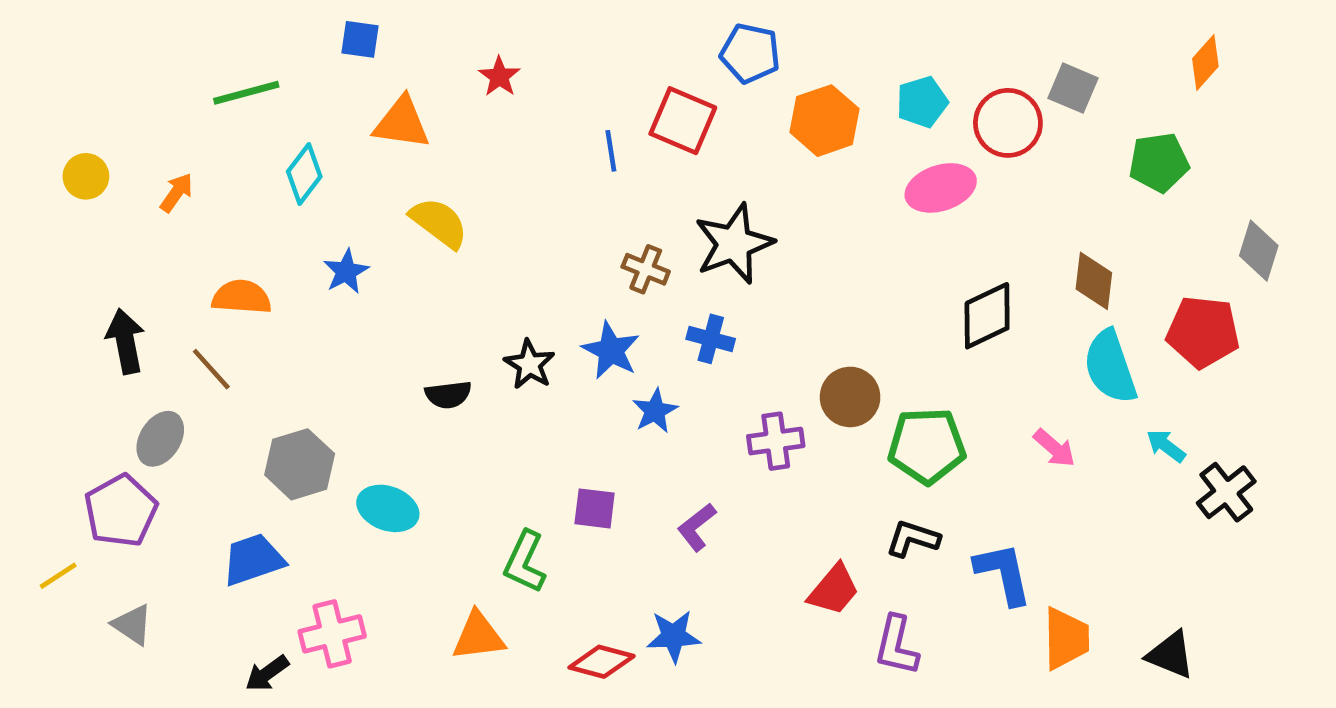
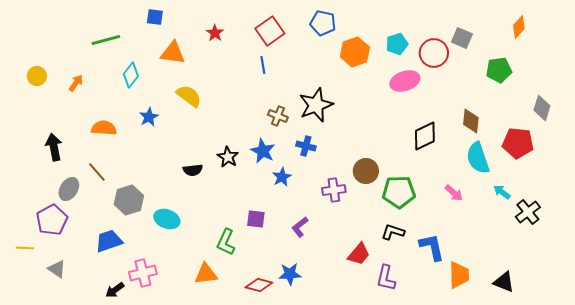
red square: (683, 121) -> (270, 31), moved, turned 32
brown line: (211, 369) -> (97, 172), moved
yellow line: (58, 576) -> (25, 248), turned 36

